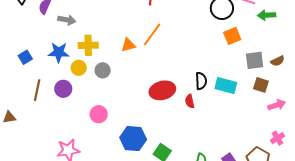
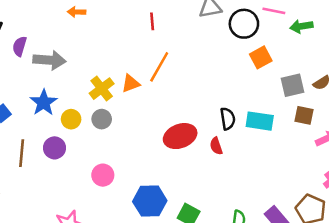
gray arrow: (67, 20) -> (49, 60), size x1.4
yellow cross: (88, 45) -> (102, 89), moved, turned -30
blue star: (59, 52) -> (44, 103), turned -30

